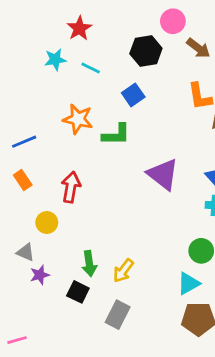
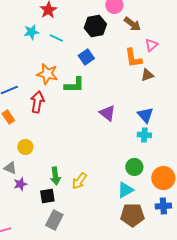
purple triangle: (163, 174) -> (107, 113), size x0.7
red arrow: (71, 187) -> (37, 102), moved
black square: (78, 292) -> (47, 196), turned -35
gray rectangle: (118, 315) -> (54, 220), moved

